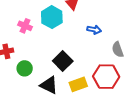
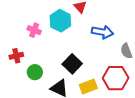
blue arrow: (94, 30) -> (103, 32), size x1.5

